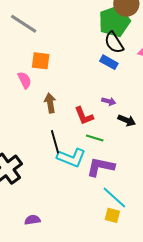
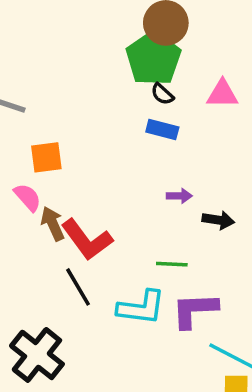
black semicircle: (114, 43) -> (162, 94), size x0.6
brown arrow: (50, 103) -> (53, 224), moved
red L-shape: (84, 116) -> (87, 240), moved, size x1.4
black line: (55, 142) -> (78, 287), moved

